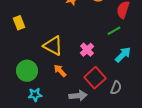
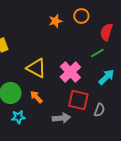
pink cross: (87, 50) -> (70, 72), size x1.5
orange arrow: (60, 71) -> (36, 97), moved
red square: (95, 78) -> (78, 100), turned -35

